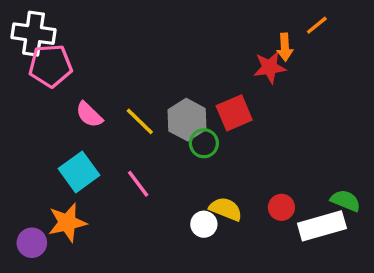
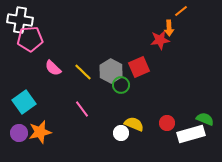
orange line: (317, 25) -> (181, 11), moved
cyan square: (79, 172) -> (24, 102), moved
purple circle: (32, 243) -> (19, 133), moved

